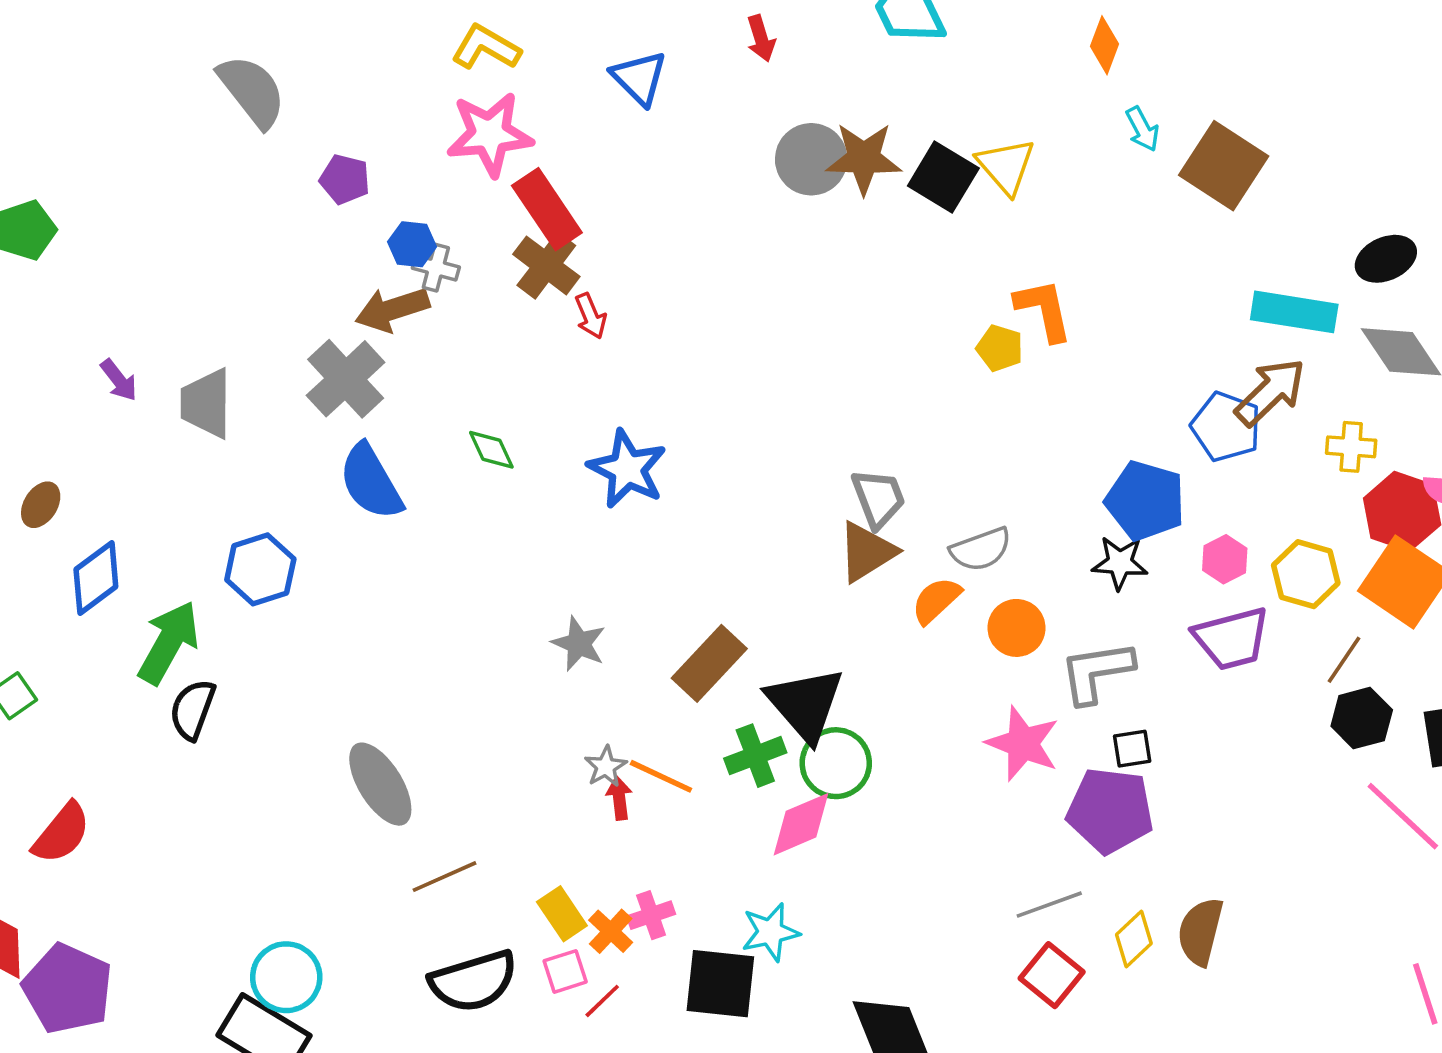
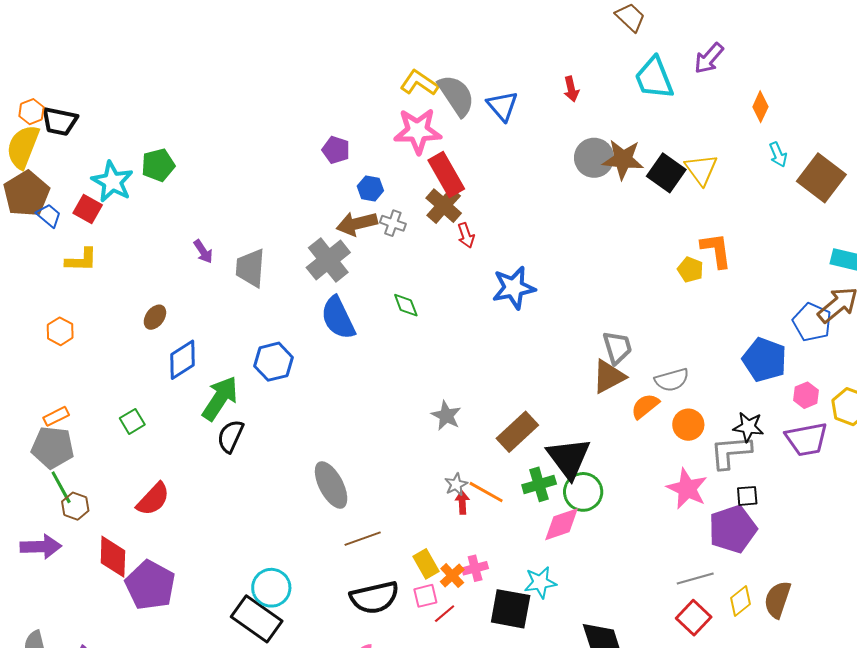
gray semicircle: (252, 91) -> (456, 95), moved
gray cross: (436, 268) -> (393, 223), moved
blue star: (627, 469) -> (514, 288), moved, turned 30
black star: (1120, 563) -> (748, 427), moved
purple pentagon: (1110, 810) -> (733, 529), turned -30

